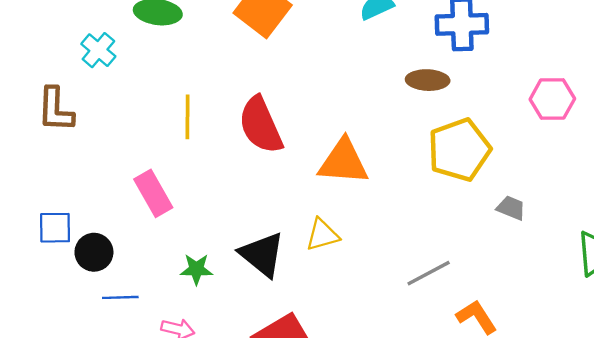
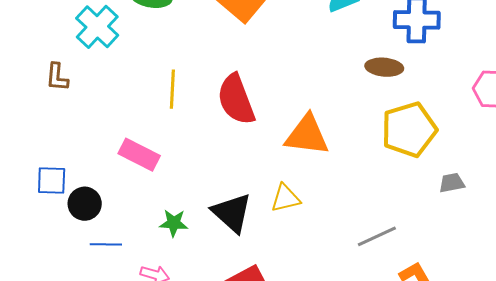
cyan cross: (98, 50) -> (97, 27), size x1.4
brown L-shape: (55, 110) -> (57, 77), size x0.7
pink rectangle: (153, 193) -> (139, 155), turned -36
gray trapezoid: (511, 208) -> (452, 183), turned -36

